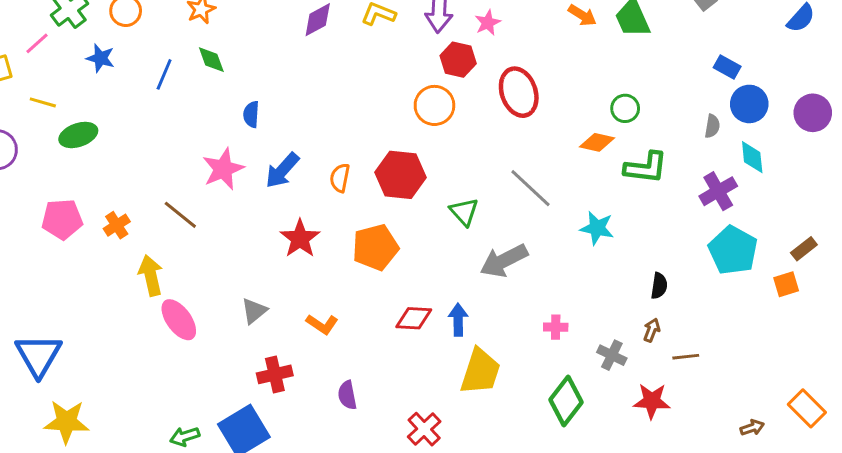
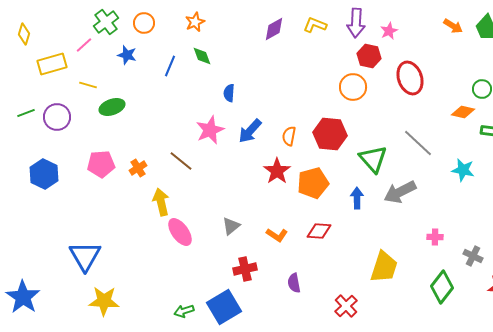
green triangle: (464, 212) -> (373, 159), size x1.4
red star: (300, 238) -> (277, 171), moved
red diamond: (414, 318) -> (319, 231), moved
blue arrow: (458, 320) -> (357, 198), moved

